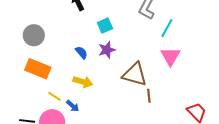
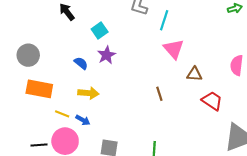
brown triangle: (135, 74) -> (194, 74), moved, size x0.6

